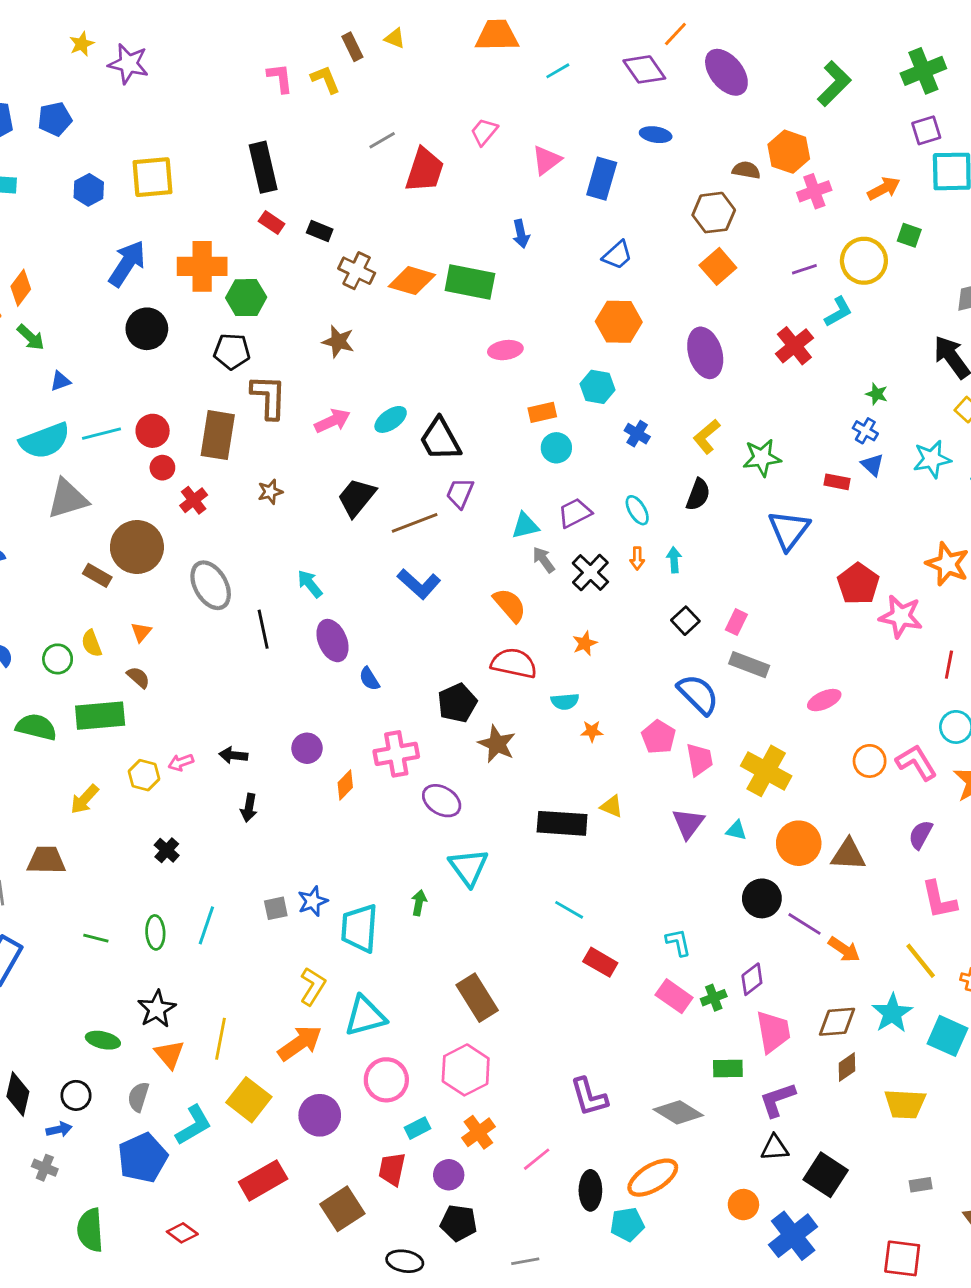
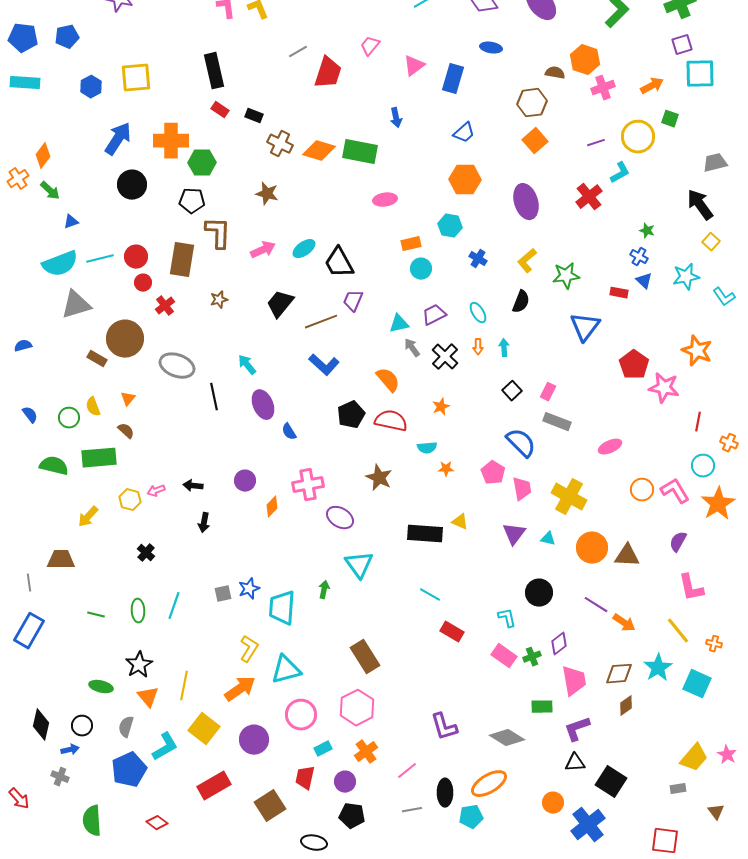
gray ellipse: (211, 585) -> (177, 366), turned -40
black pentagon: (457, 703) -> (351, 415), moved
black circle: (762, 898) -> (539, 593), moved
yellow trapezoid: (905, 1104) -> (694, 758), moved, turned -52
gray line: (525, 1261) -> (412, 810), moved

